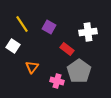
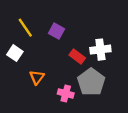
white cross: (88, 32) -> (100, 50), moved

